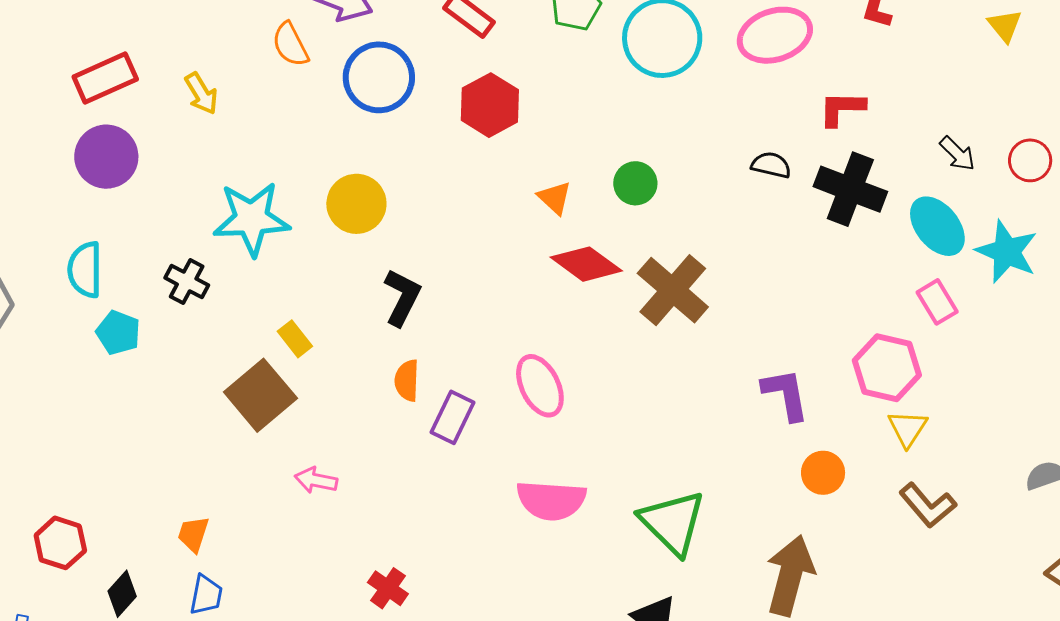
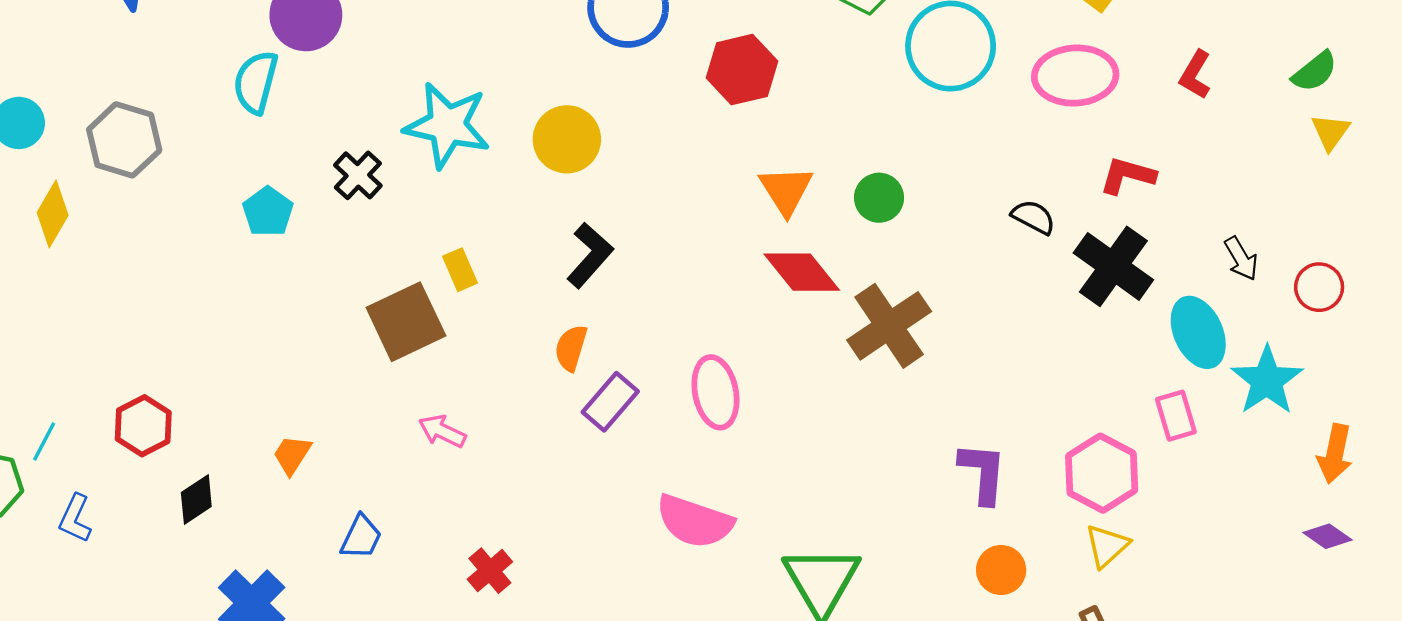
orange triangle: (555, 198) -> (786, 190), size x1.4
cyan semicircle: (85, 270) -> (256, 82), moved
blue trapezoid: (206, 595) -> (361, 537), moved

